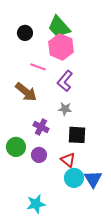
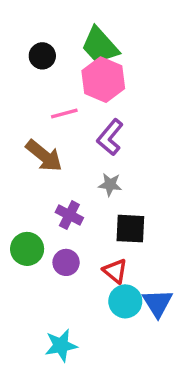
pink line: (38, 67) -> (64, 113), turned -35

